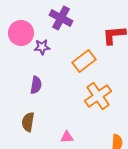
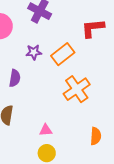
purple star: (42, 47) -> (34, 52), moved

